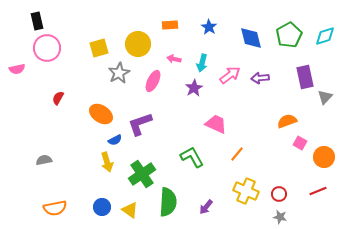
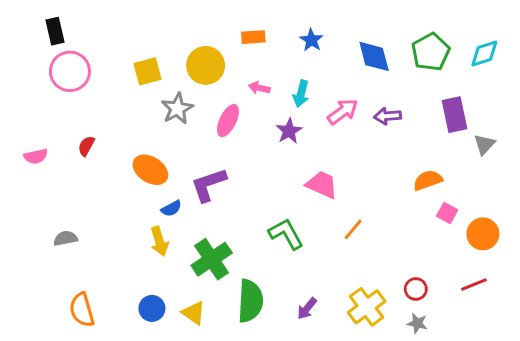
pink semicircle: (17, 69) -> (36, 156), moved
yellow cross: (246, 191) -> (367, 307), moved, turned 30
orange semicircle: (55, 208) -> (82, 310), turned 85

